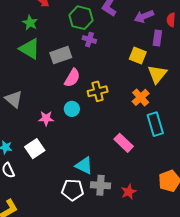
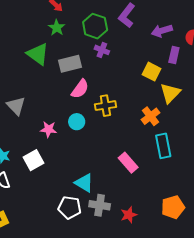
green star: (30, 23) -> (57, 28), moved

